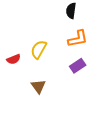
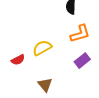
yellow semicircle: (39, 49) -> (42, 48), turned 36

